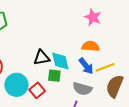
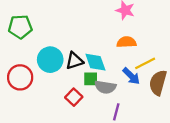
blue arrow: (86, 66) -> (131, 76), moved
cyan circle: (16, 85) -> (50, 60), moved
gray semicircle: (82, 89) -> (105, 87), moved

